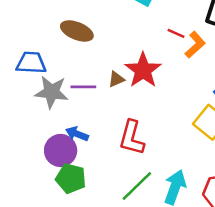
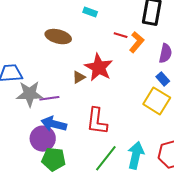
brown ellipse: (77, 31) -> (58, 37), moved
purple line: (83, 87) -> (49, 98), moved
blue arrow: (77, 134) -> (54, 124), size x1.4

